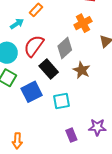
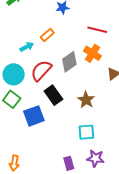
orange cross: (83, 23) -> (92, 53), turned -36
gray diamond: (65, 48) -> (69, 62), moved
cyan square: (61, 101) -> (86, 132), moved

